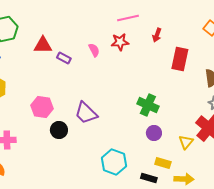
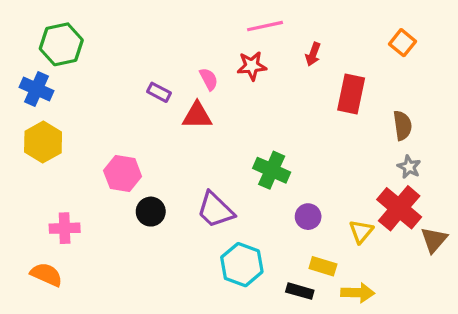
red triangle: (43, 45) -> (197, 116), moved
green cross: (148, 105) -> (272, 170), moved
purple trapezoid: (86, 113) -> (215, 210), moved

